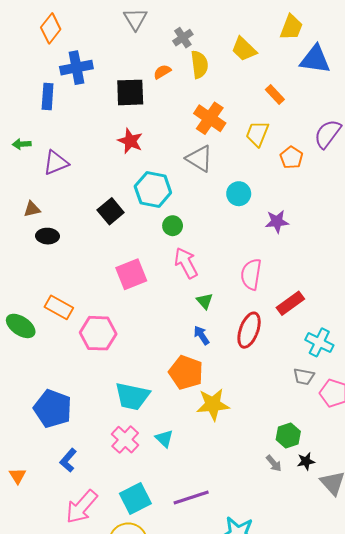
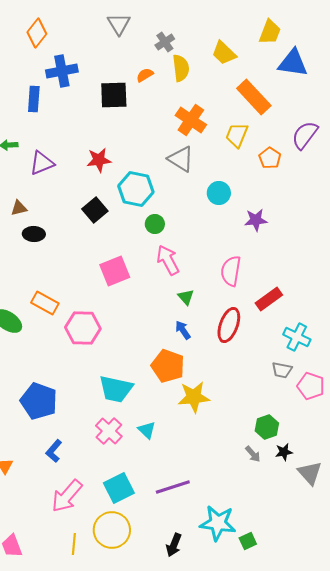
orange rectangle: (275, 94) -> (254, 97), size x1.8
red star: (130, 141) -> (99, 160), moved, turned -30

